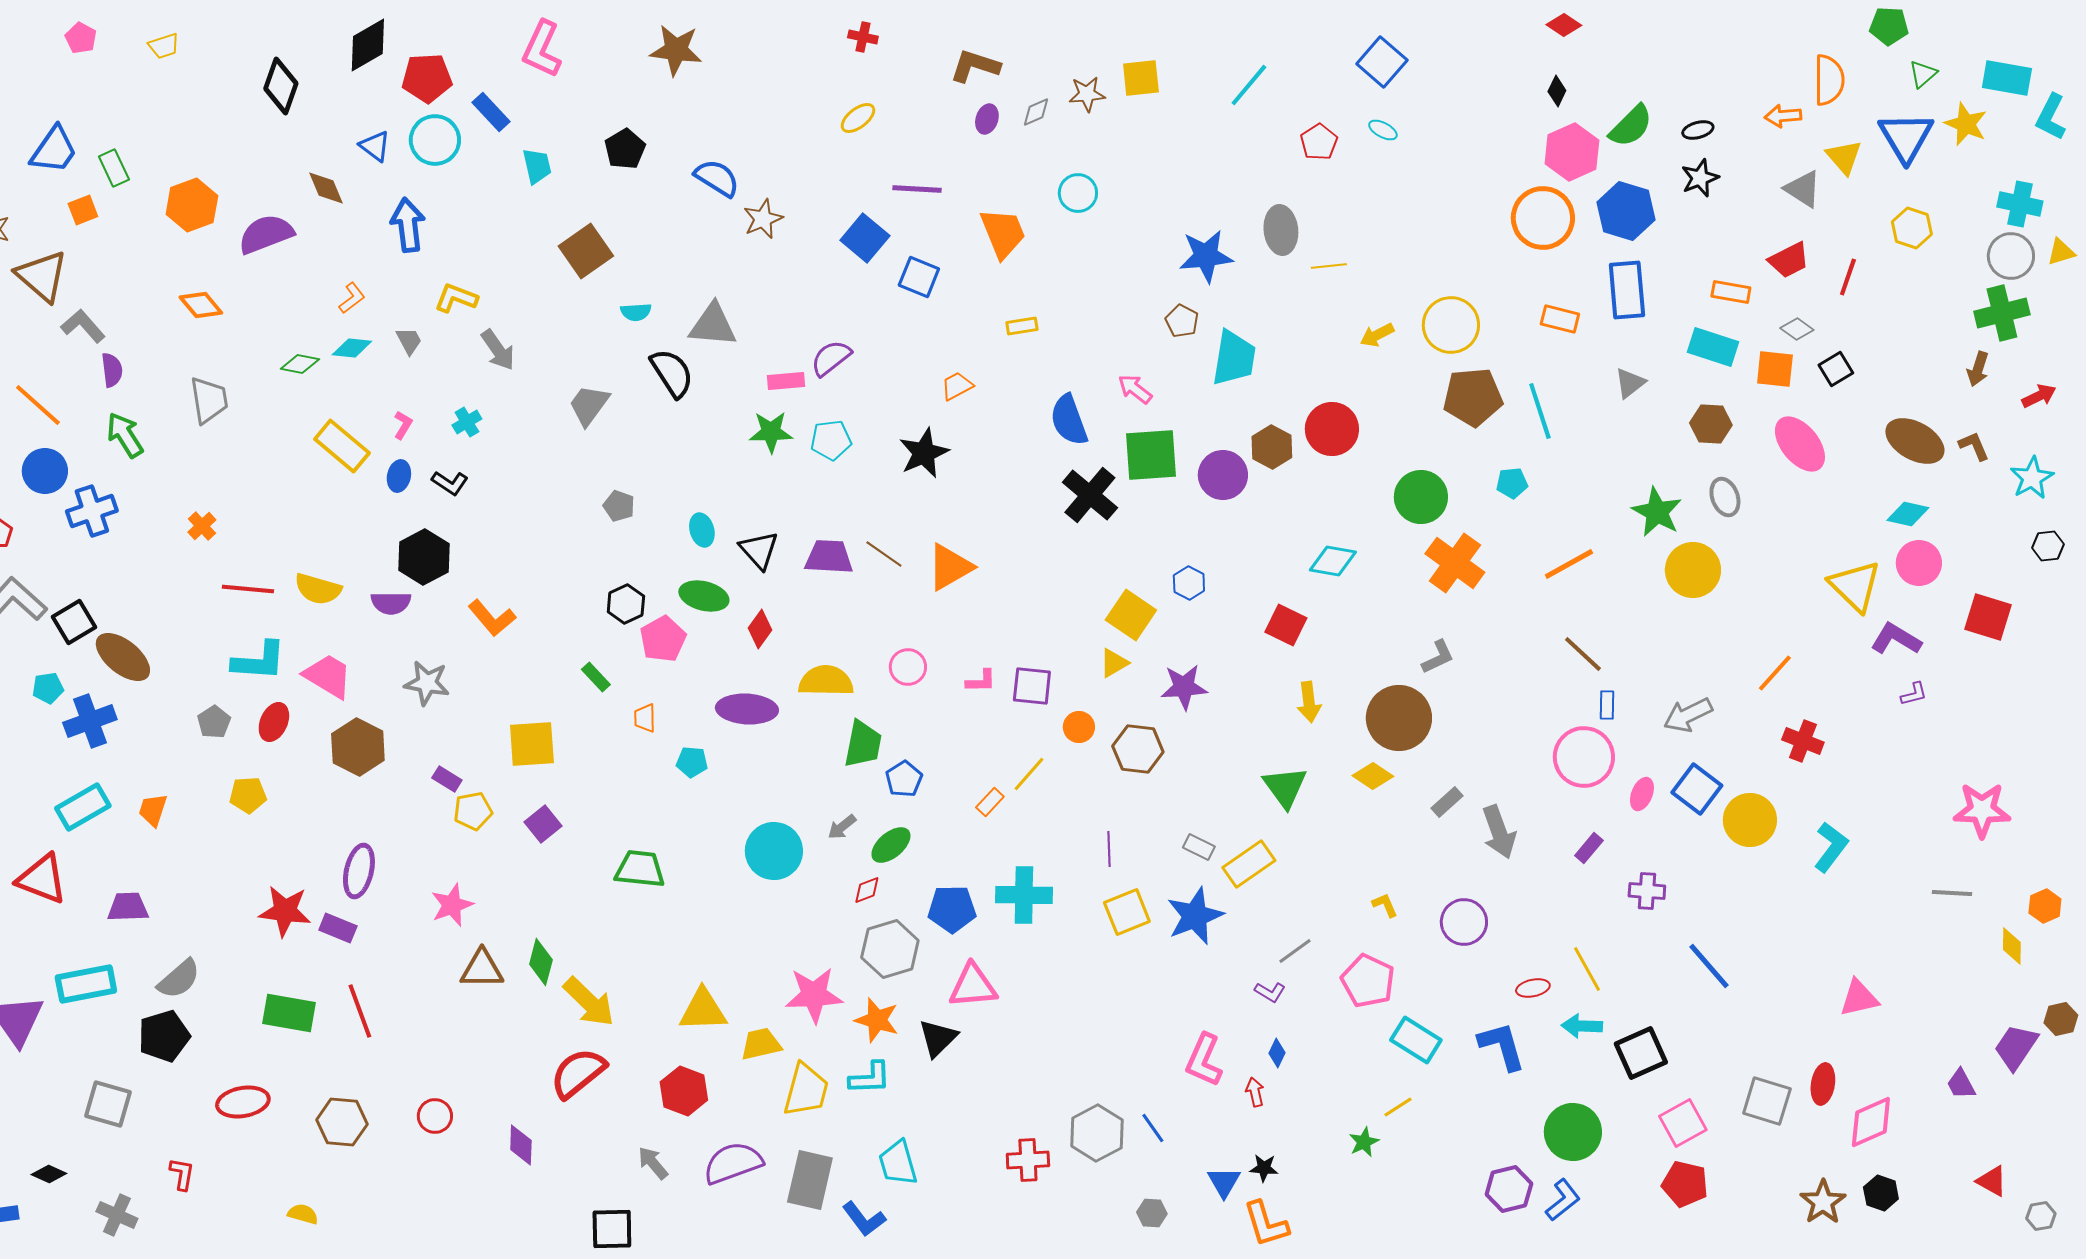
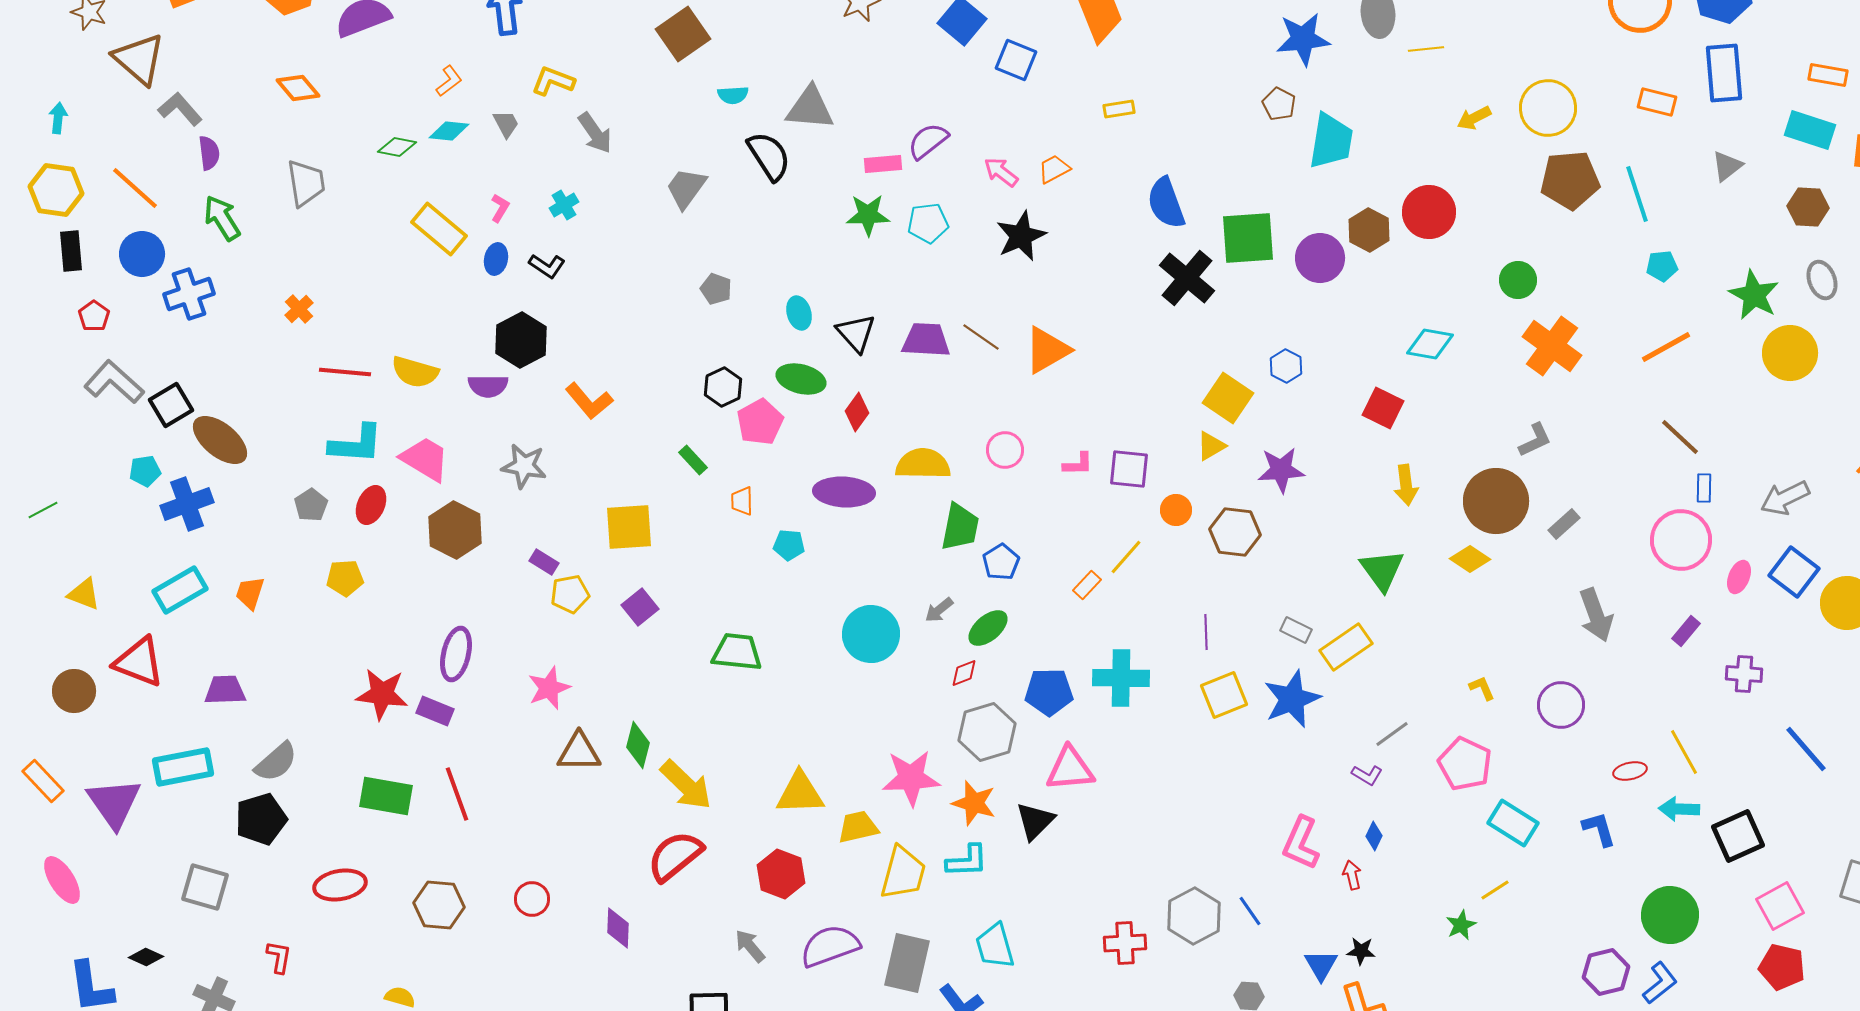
pink arrow: (1135, 389) -> (1001, 172), moved
cyan pentagon: (1512, 483) -> (1662, 266), moved
green circle: (1421, 497) -> (1518, 280), size x0.7
gray rectangle: (1447, 802) -> (1564, 524), moved
blue L-shape: (1502, 1046) -> (1599, 829), size x0.7

